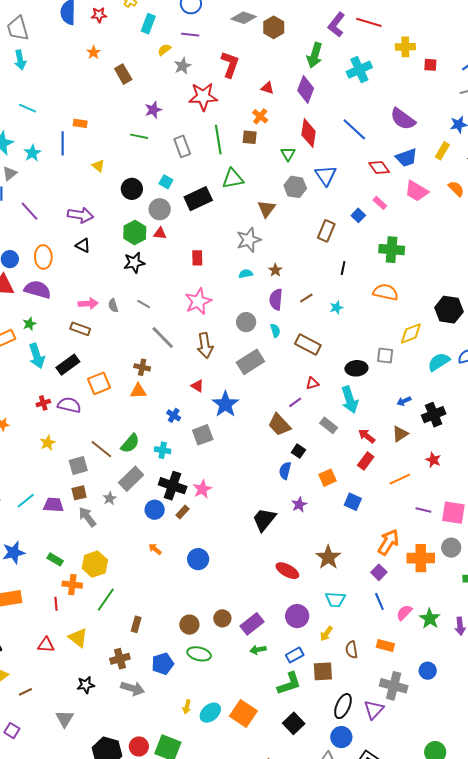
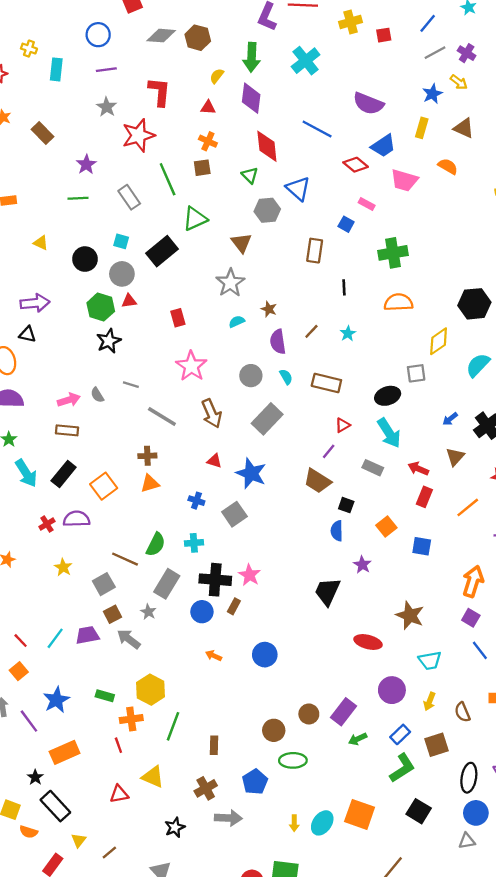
yellow semicircle: (164, 50) -> (217, 76), moved
black triangle: (83, 246) -> (27, 334), moved

